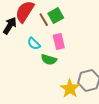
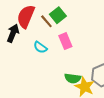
green semicircle: (49, 60) -> (73, 78), moved

